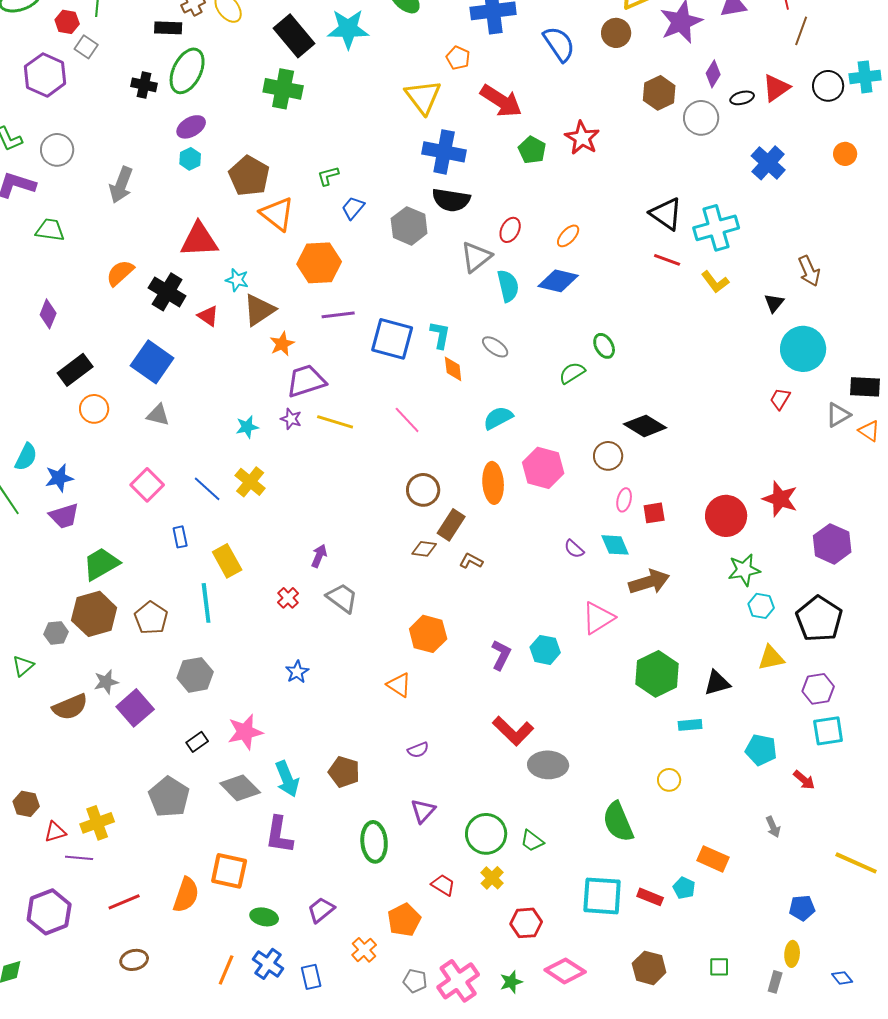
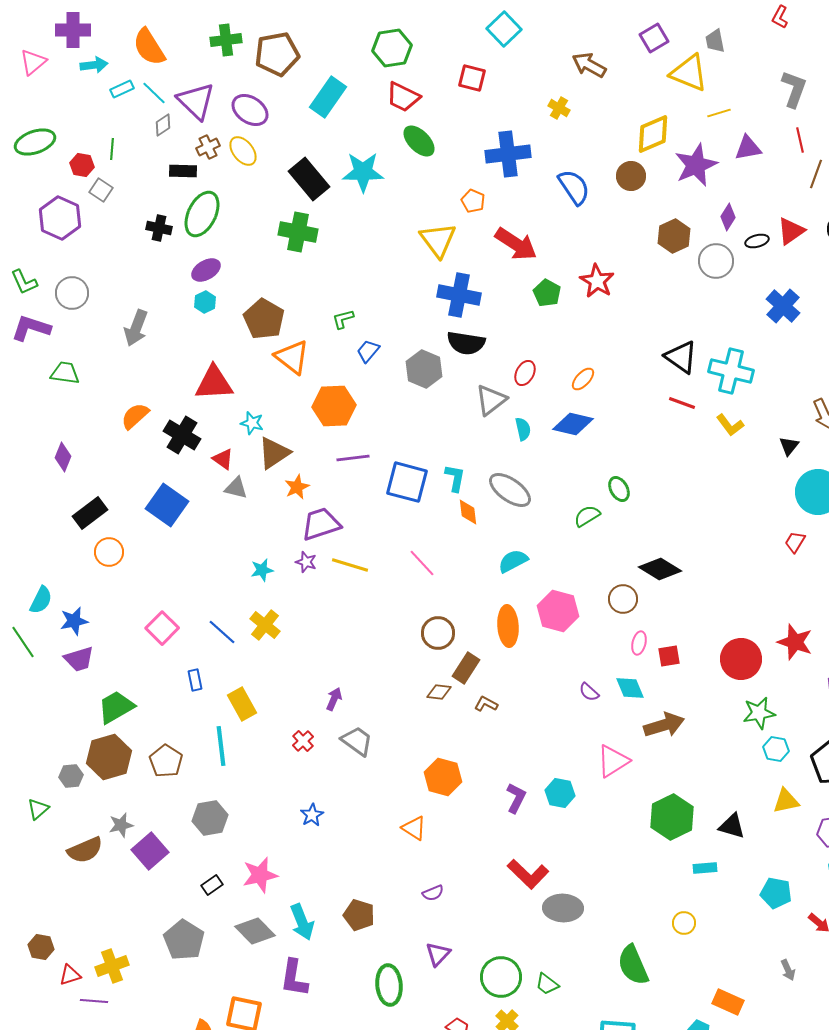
cyan cross: (716, 228) -> (731, 371), turned 30
cyan semicircle: (508, 286) -> (523, 429), size x0.7
gray ellipse: (495, 347) -> (510, 490), size x1.6
gray triangle: (158, 415) -> (236, 488), moved
black triangle: (717, 683) -> (732, 826), turned 32

